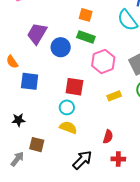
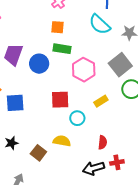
cyan circle: (67, 107) -> (77, 118), moved
brown square: (37, 145) -> (38, 153), moved, turned 35
black arrow: (82, 160) -> (94, 168), moved, turned -140

